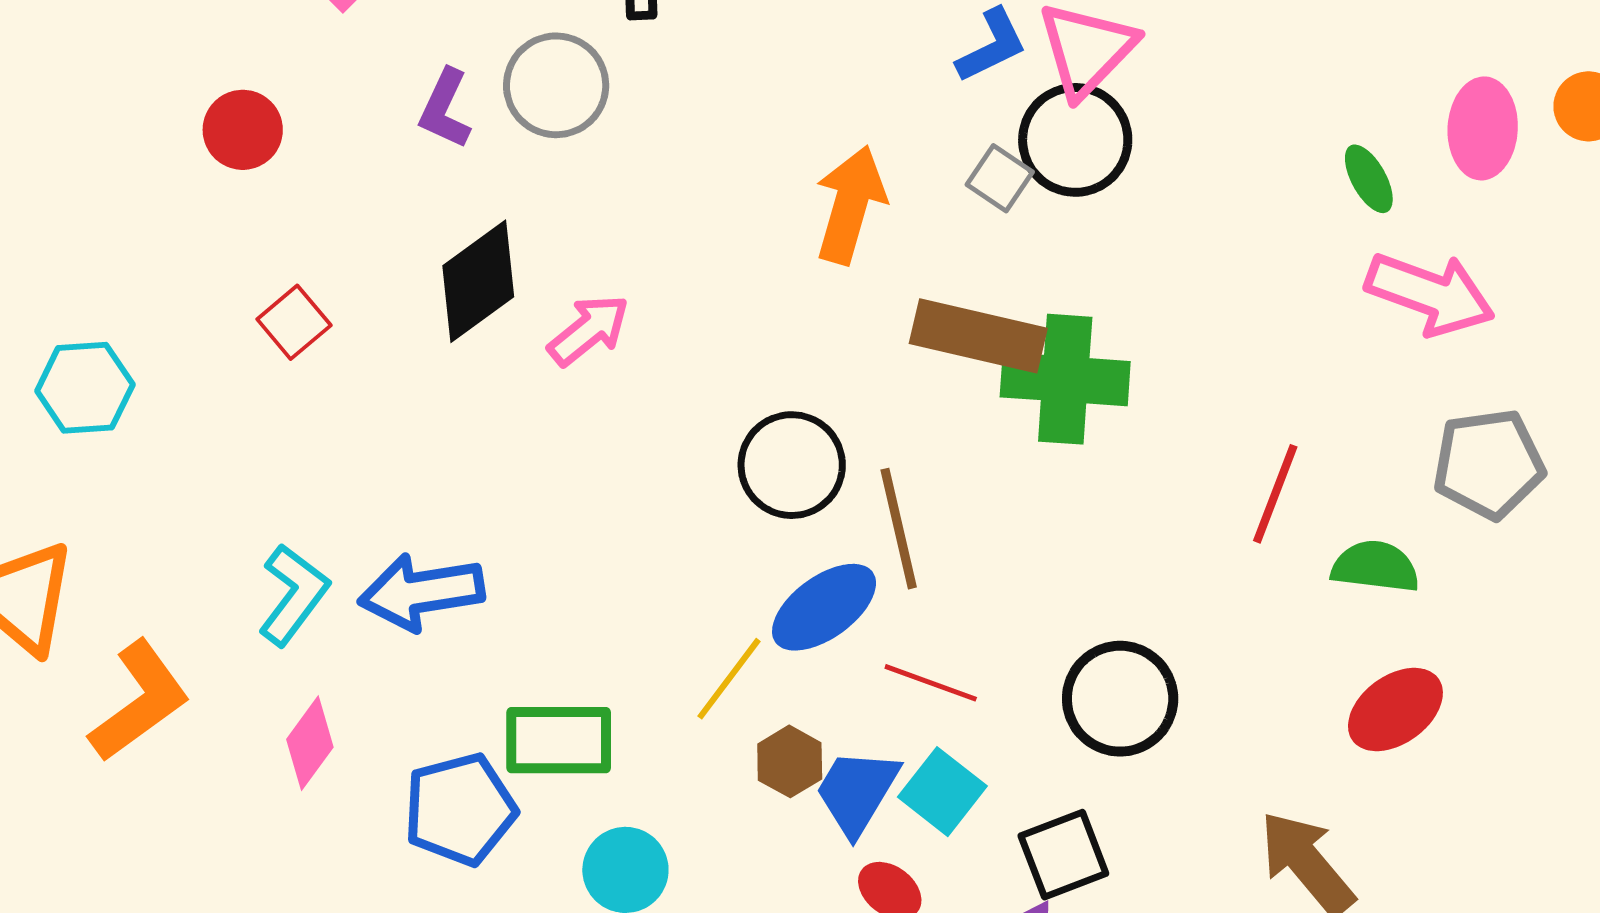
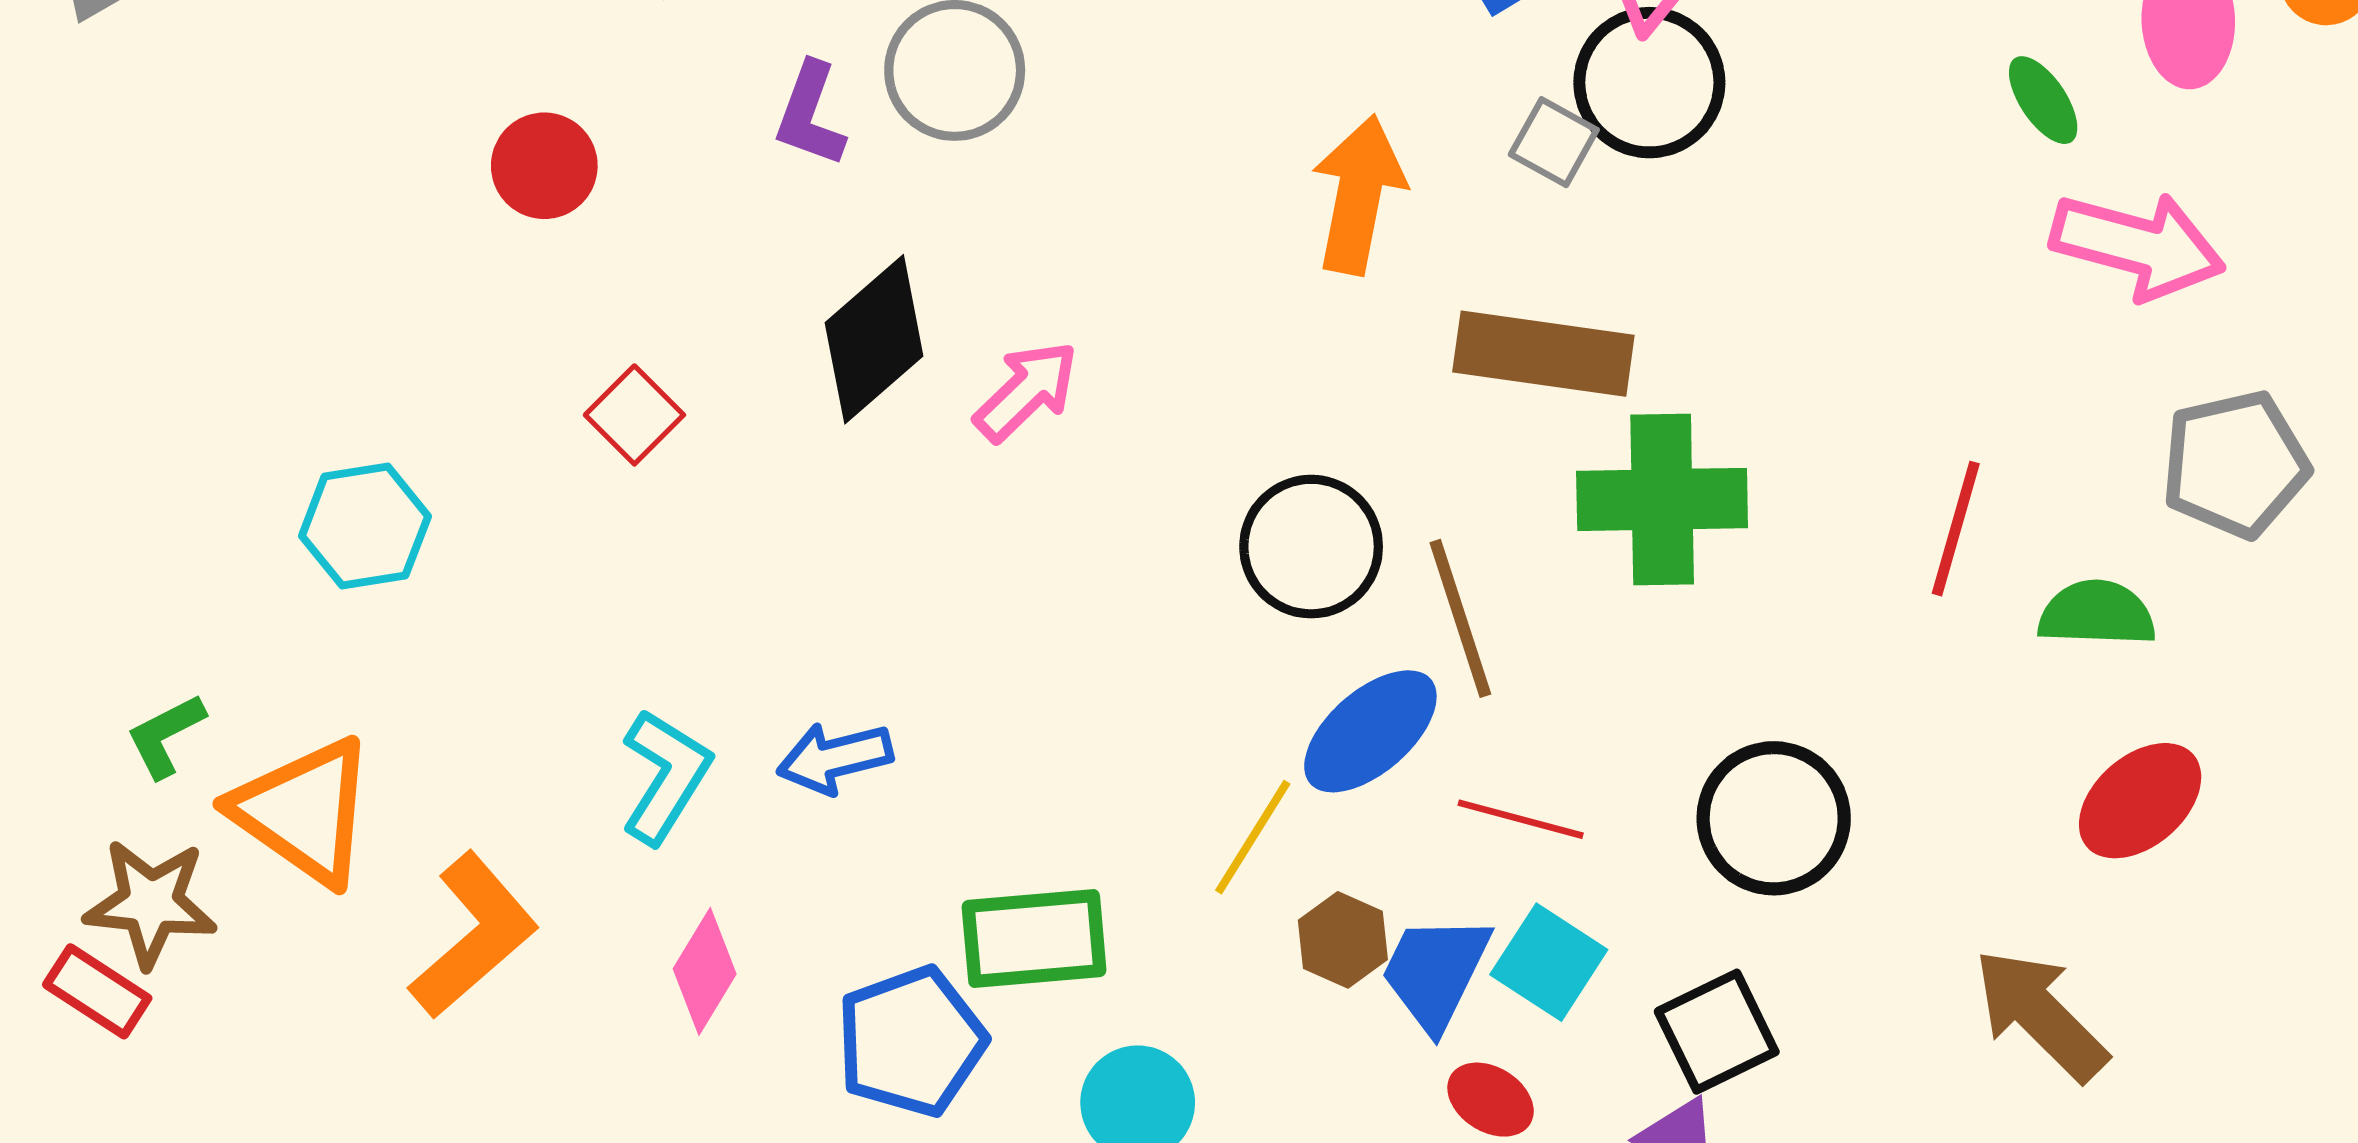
green cross: (1065, 379) -> (1662, 499), moved
blue arrow: (421, 592) -> (835, 758), size x0.7

